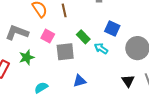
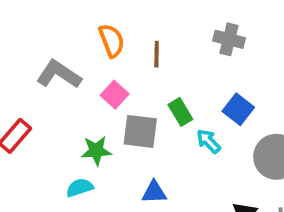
green star: (27, 57) -> (96, 151), moved

